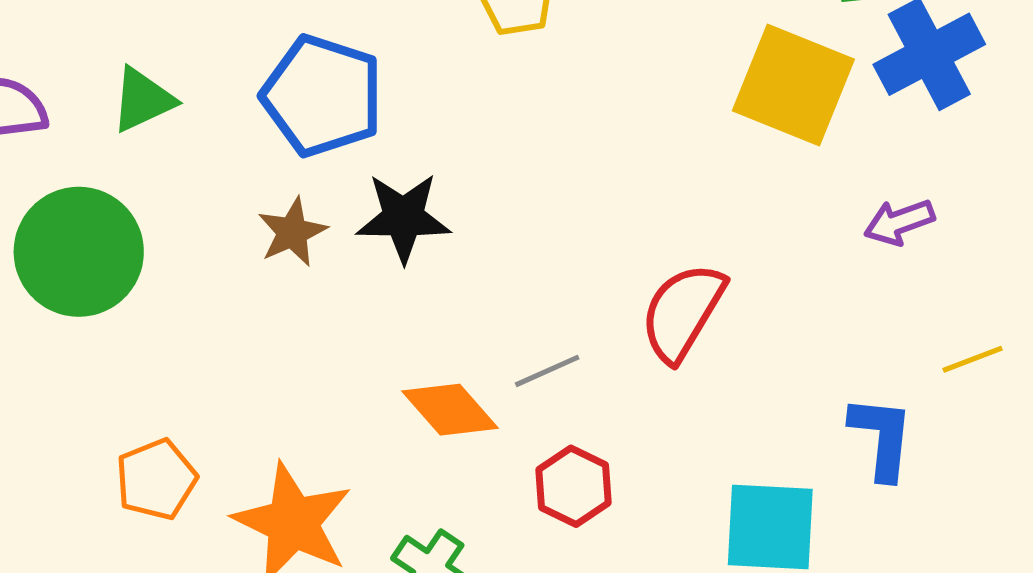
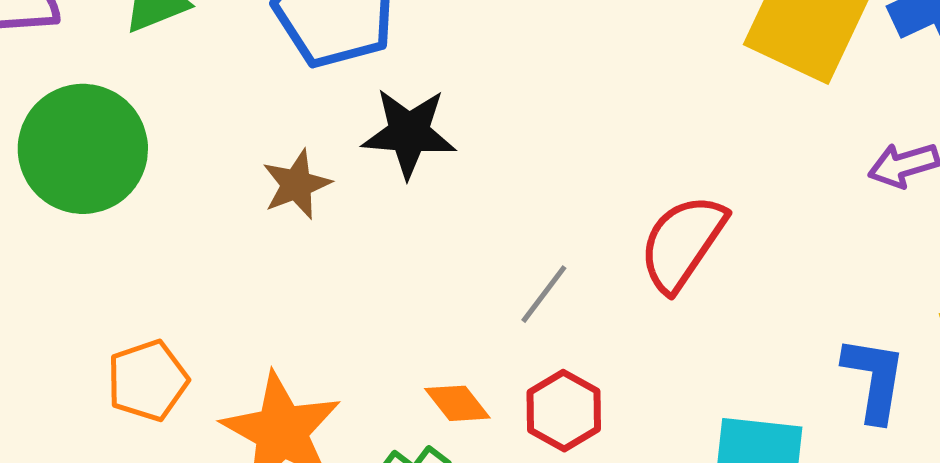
brown star: (292, 232) -> (297, 184), moved
gray line: (547, 371) -> (544, 294), turned -32
orange diamond: (450, 410) -> (457, 403), moved, size x0.7

